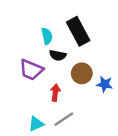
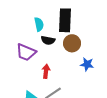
black rectangle: (78, 31) -> (65, 20), turned 30
brown circle: (82, 73) -> (72, 43), moved

